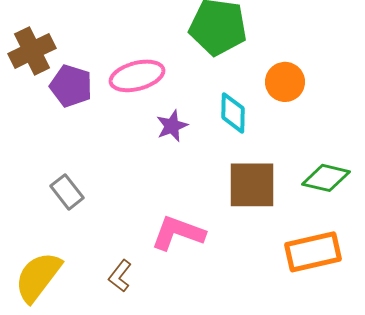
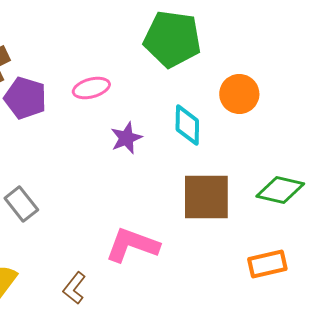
pink ellipse: (137, 76) -> (91, 88), size x0.7
orange rectangle: (313, 252) -> (267, 264), size x0.7

